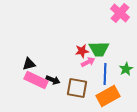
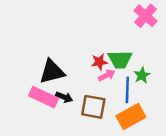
black triangle: (29, 64) -> (52, 72), moved, size x1.6
green star: (126, 69) -> (142, 75), moved

